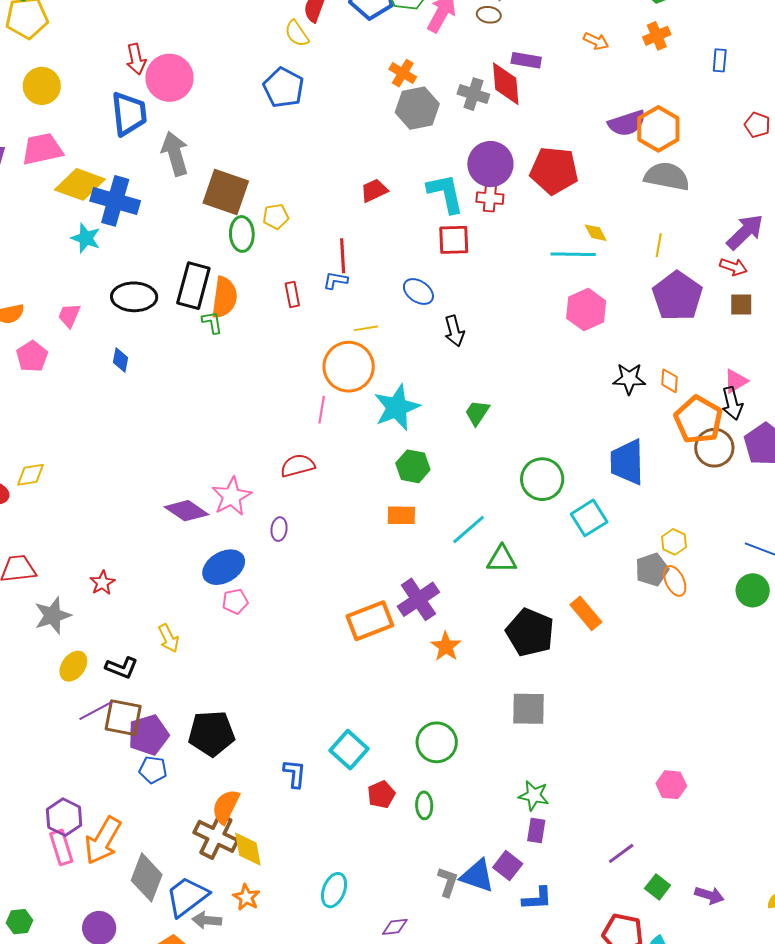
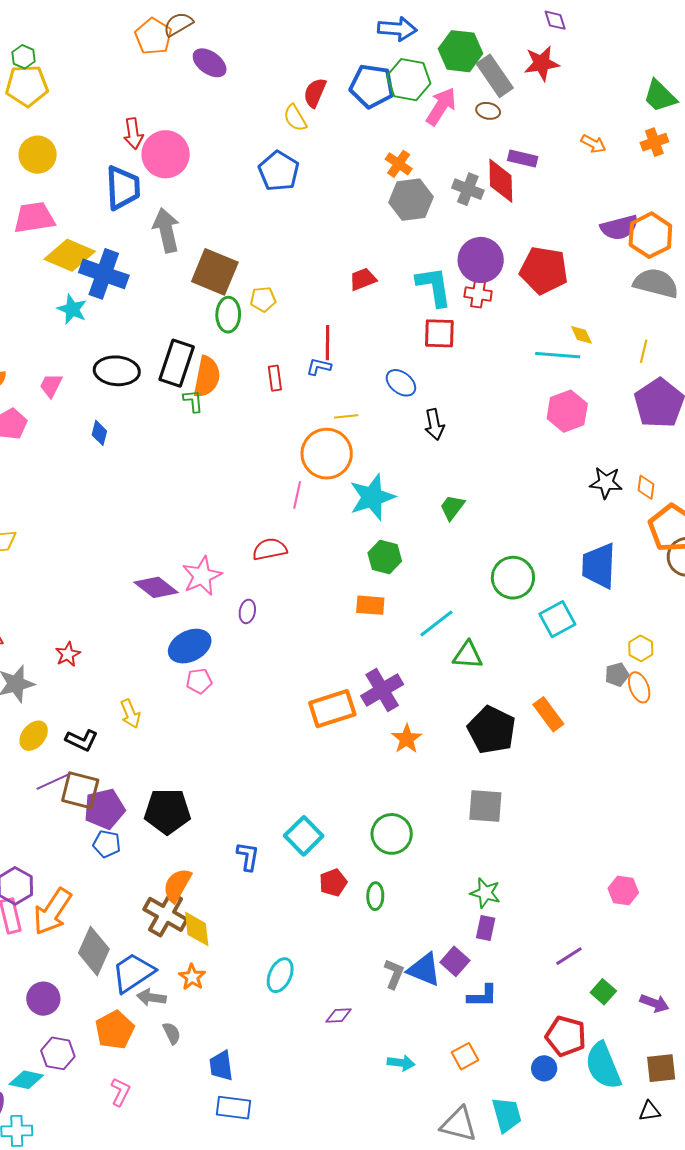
gray pentagon: (652, 570) -> (617, 675), size x0.7

